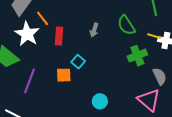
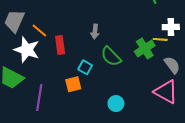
green semicircle: (126, 25) -> (111, 56), moved
yellow line: (154, 36) -> (160, 39), moved

